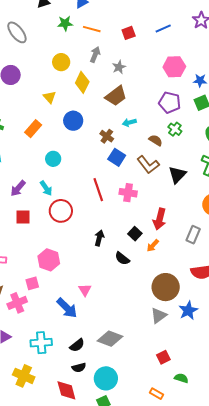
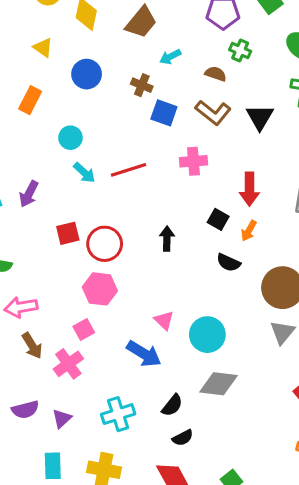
cyan arrow: (46, 188) -> (84, 173), moved
red line: (98, 190) -> (129, 170), moved, turned -75
red circle: (61, 211) -> (105, 244), moved
red square: (23, 217) -> (68, 233), moved
black semicircle: (122, 258) -> (228, 263), moved
cyan circle: (106, 378) -> (207, 335), moved

